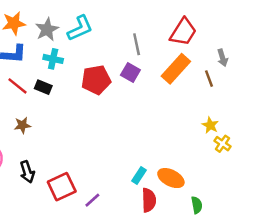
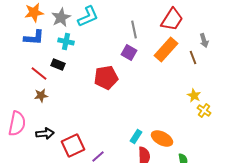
red pentagon: (96, 80) -> (106, 78), moved
red line: (17, 86) -> (39, 74), moved
black arrow: (27, 172) -> (45, 134), turned -78

